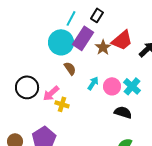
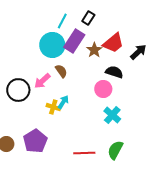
cyan arrow: (93, 83) -> (63, 102), moved
cyan cross: (132, 86) -> (112, 115), moved
pink arrow: (51, 93) -> (42, 81), moved
black semicircle: (123, 112) -> (114, 72), moved

